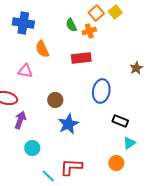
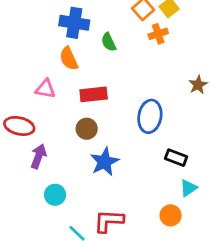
blue cross: (23, 23) -> (74, 23), moved
green semicircle: (71, 25) -> (109, 42), moved
orange cross: (89, 31) -> (158, 34), moved
red rectangle: (81, 58) -> (94, 94), moved

